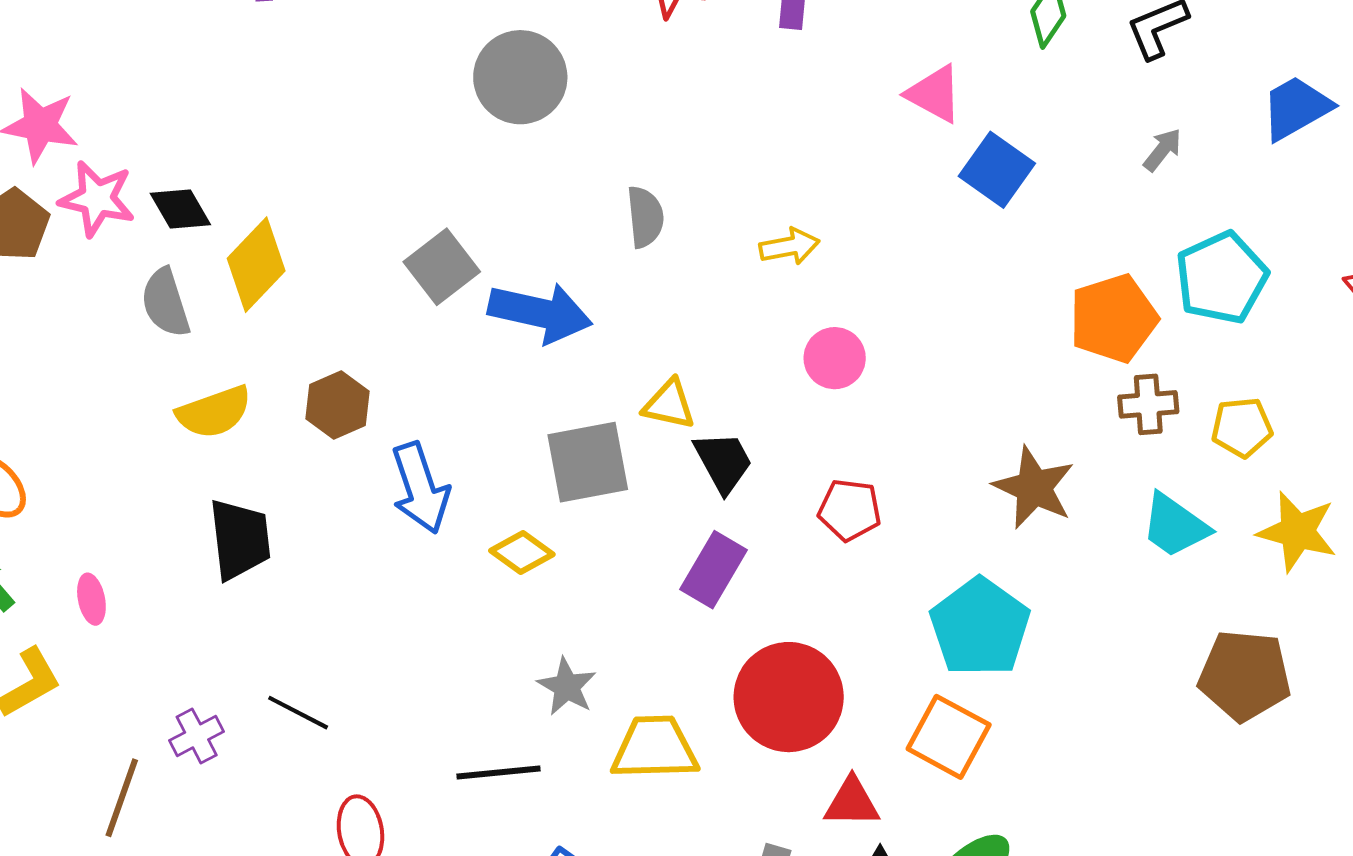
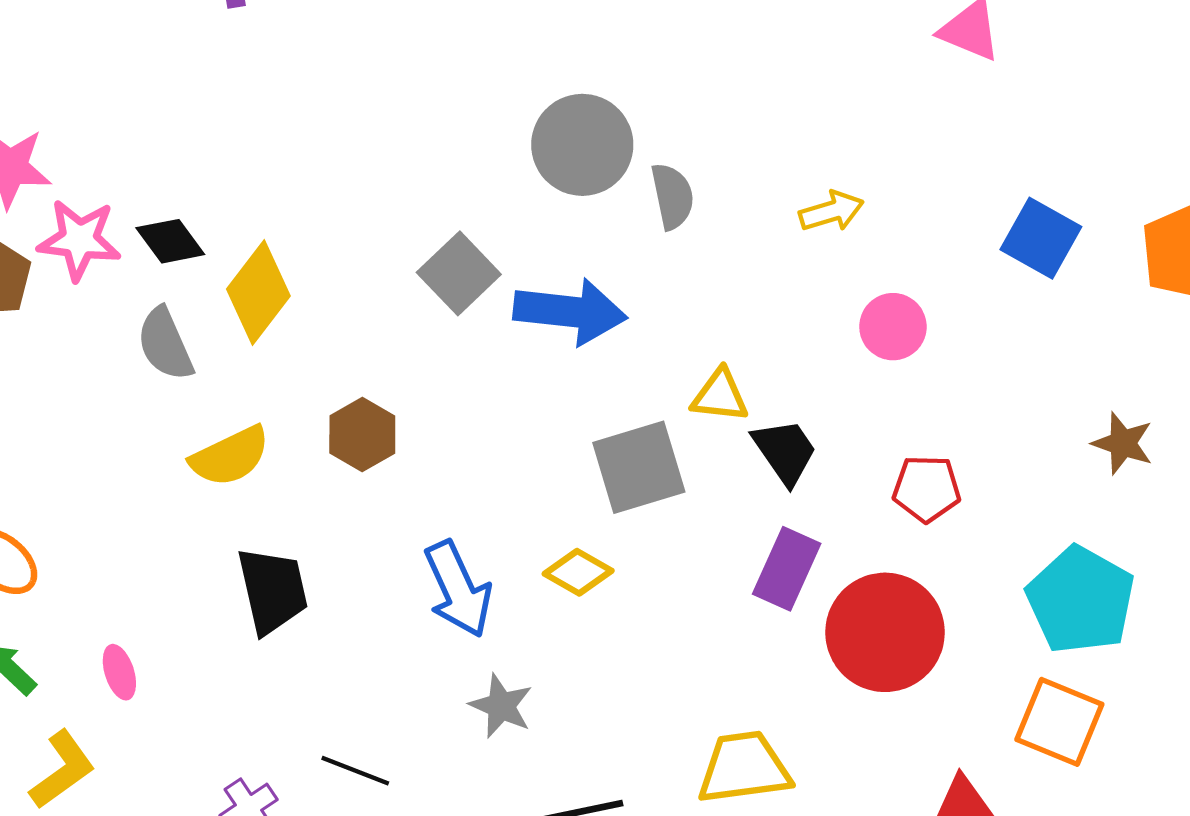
gray circle: (520, 77) -> (582, 145), moved
blue square: (997, 170) -> (1041, 238), moved
blue arrow: (420, 488) -> (458, 589), moved
brown star: (1034, 488) -> (1123, 443), size x0.7
gray star: (567, 687) -> (501, 706), moved
red circle: (789, 697) -> (885, 632), moved

